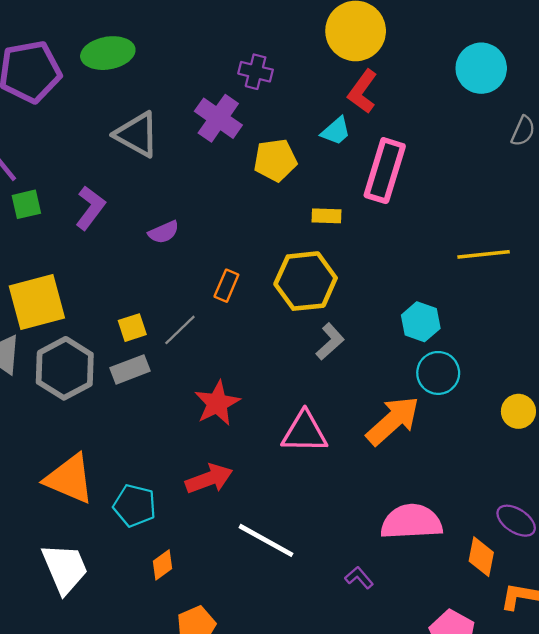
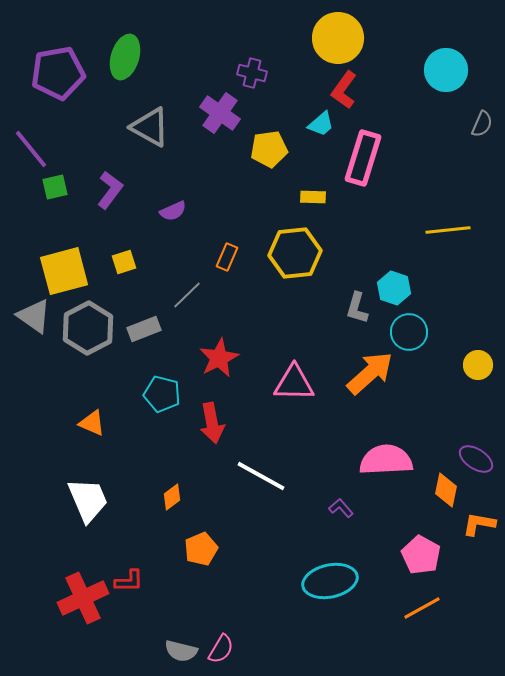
green ellipse: (108, 53) -> (125, 57), turned -63
yellow square: (132, 328) -> (124, 262), moved
gray L-shape: (330, 342) -> (357, 308), moved, turned 148
orange triangle: (69, 479) -> (92, 423), size x0.6
red arrow: (209, 479) -> (212, 423), turned 99
cyan pentagon: (135, 506) -> (162, 394), moved

